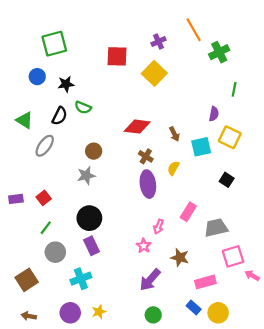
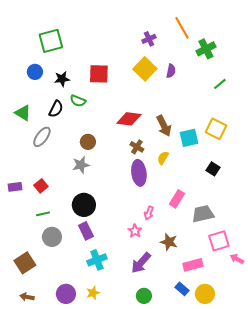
red square: (117, 56) -> (99, 74), moved
green line: (234, 89) -> (220, 84), turned 40
purple semicircle: (214, 114) -> (171, 71), moved
brown arrow: (174, 134) -> (164, 126), size x1.5
green line: (46, 228) -> (43, 214), turned 40
cyan cross: (81, 279) -> (97, 260), moved

